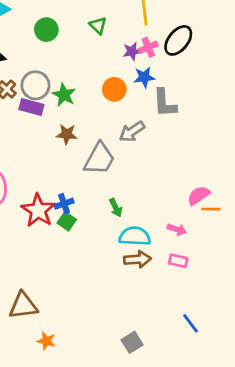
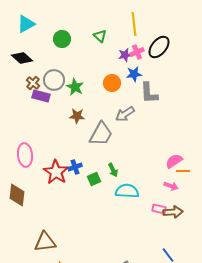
purple rectangle: (31, 107) -> (41, 96), moved
green square: (67, 221) -> (94, 179), moved, turned 32
pink arrow: (177, 229) -> (171, 186), moved
brown arrow: (137, 259) -> (173, 212), moved

